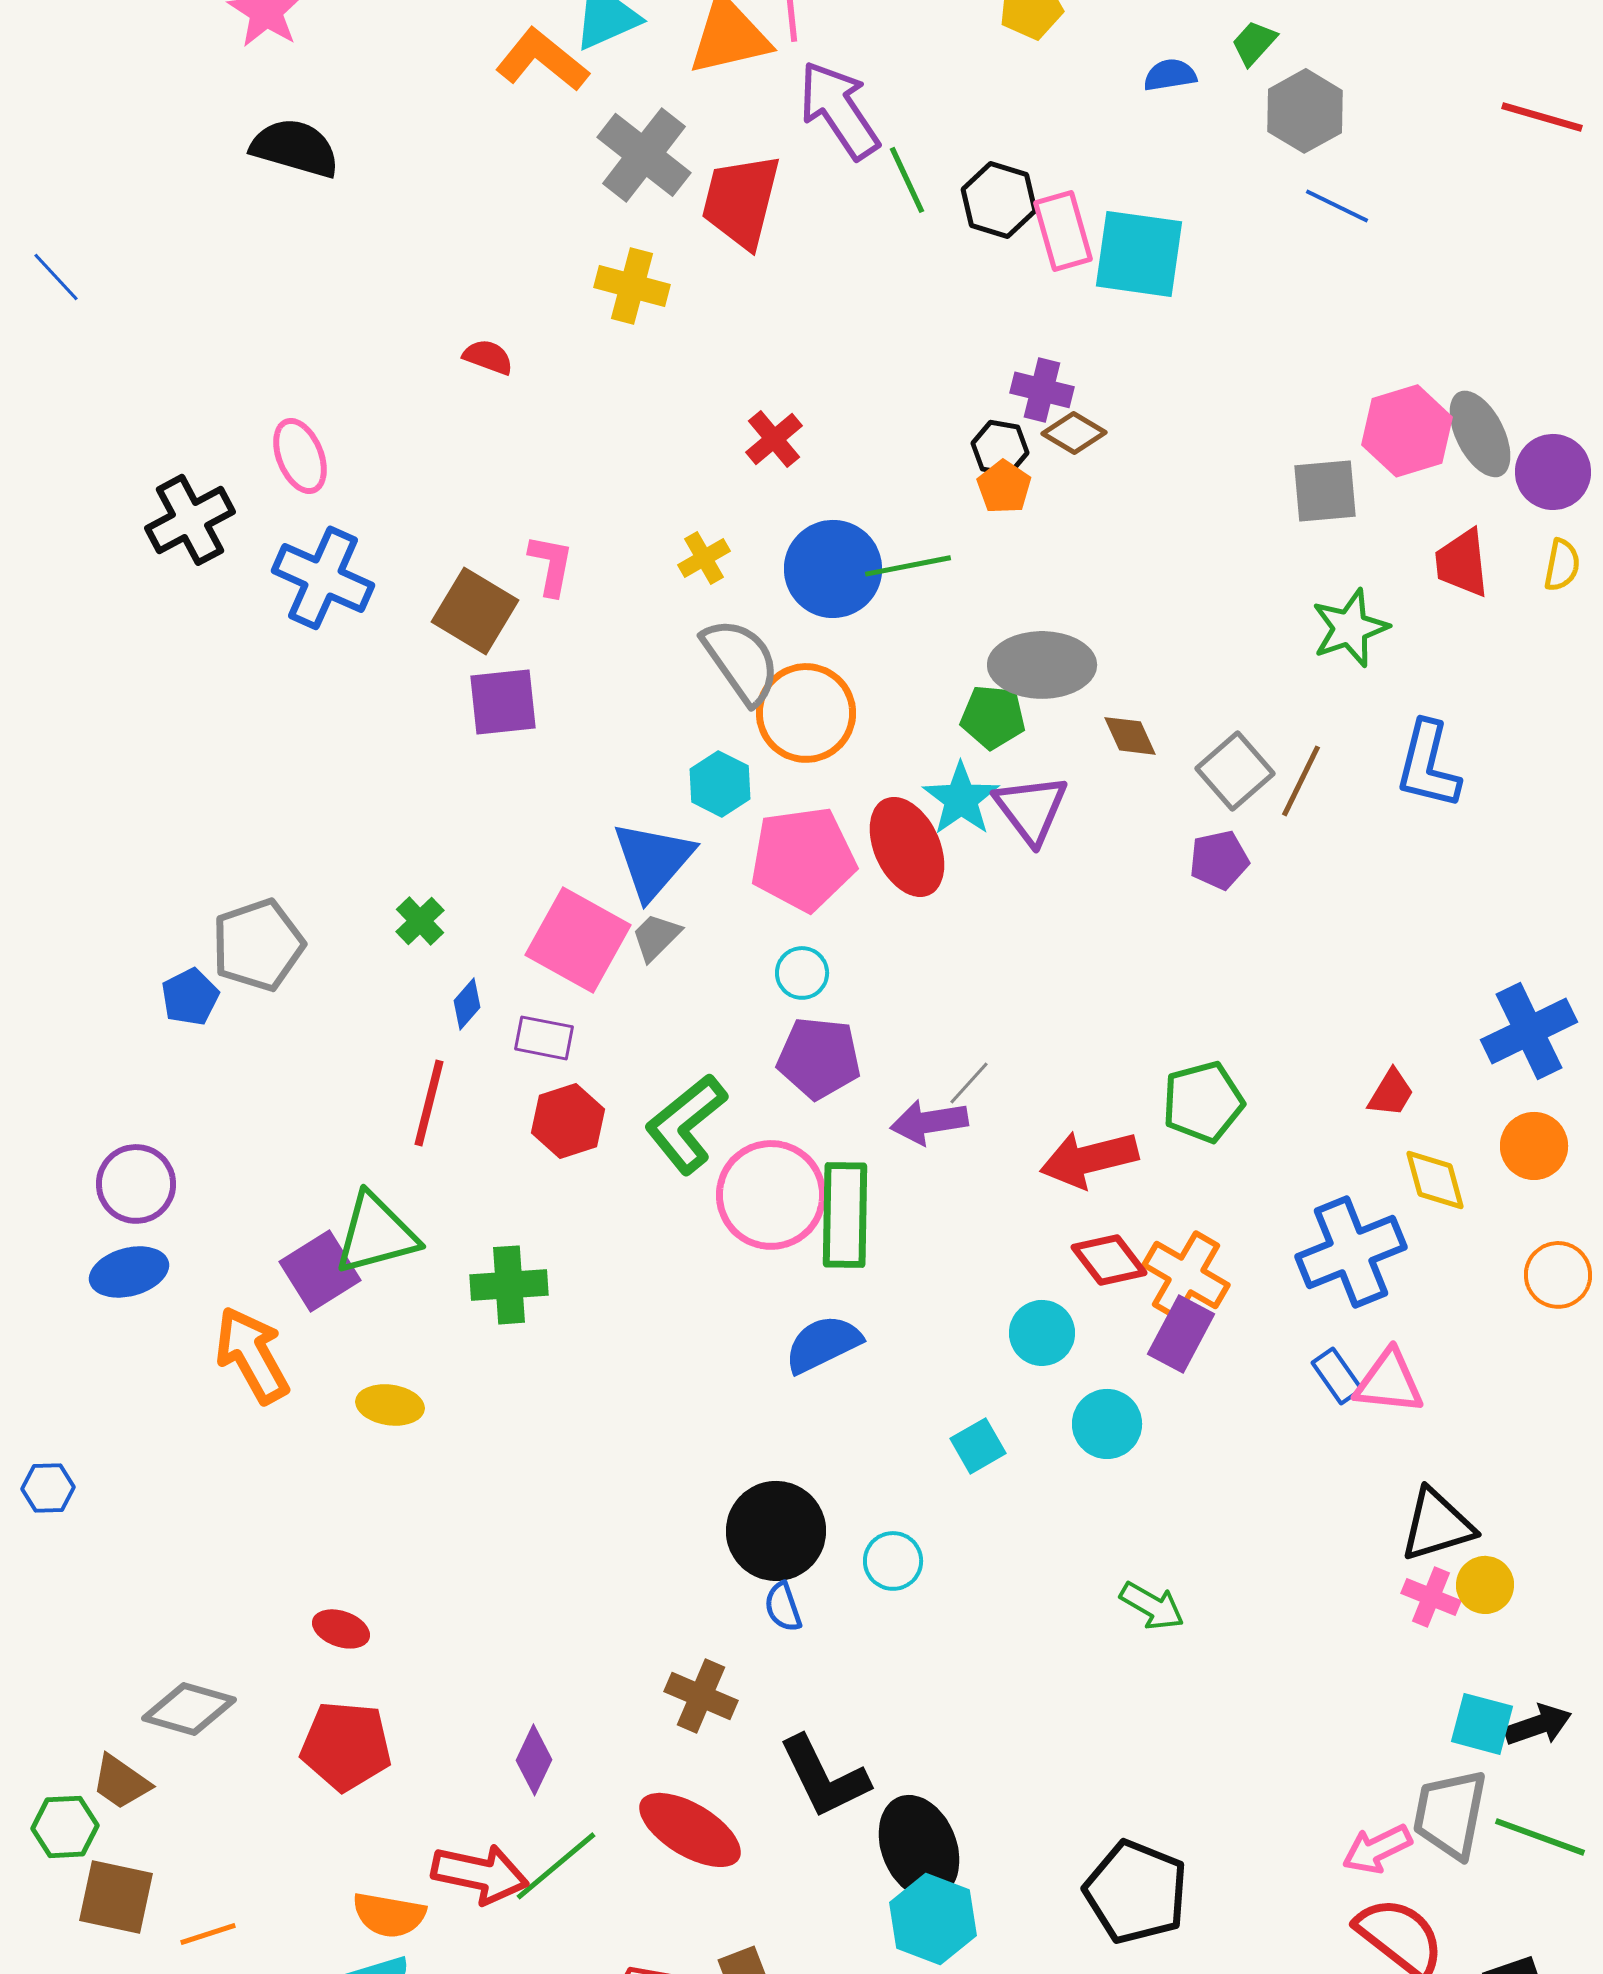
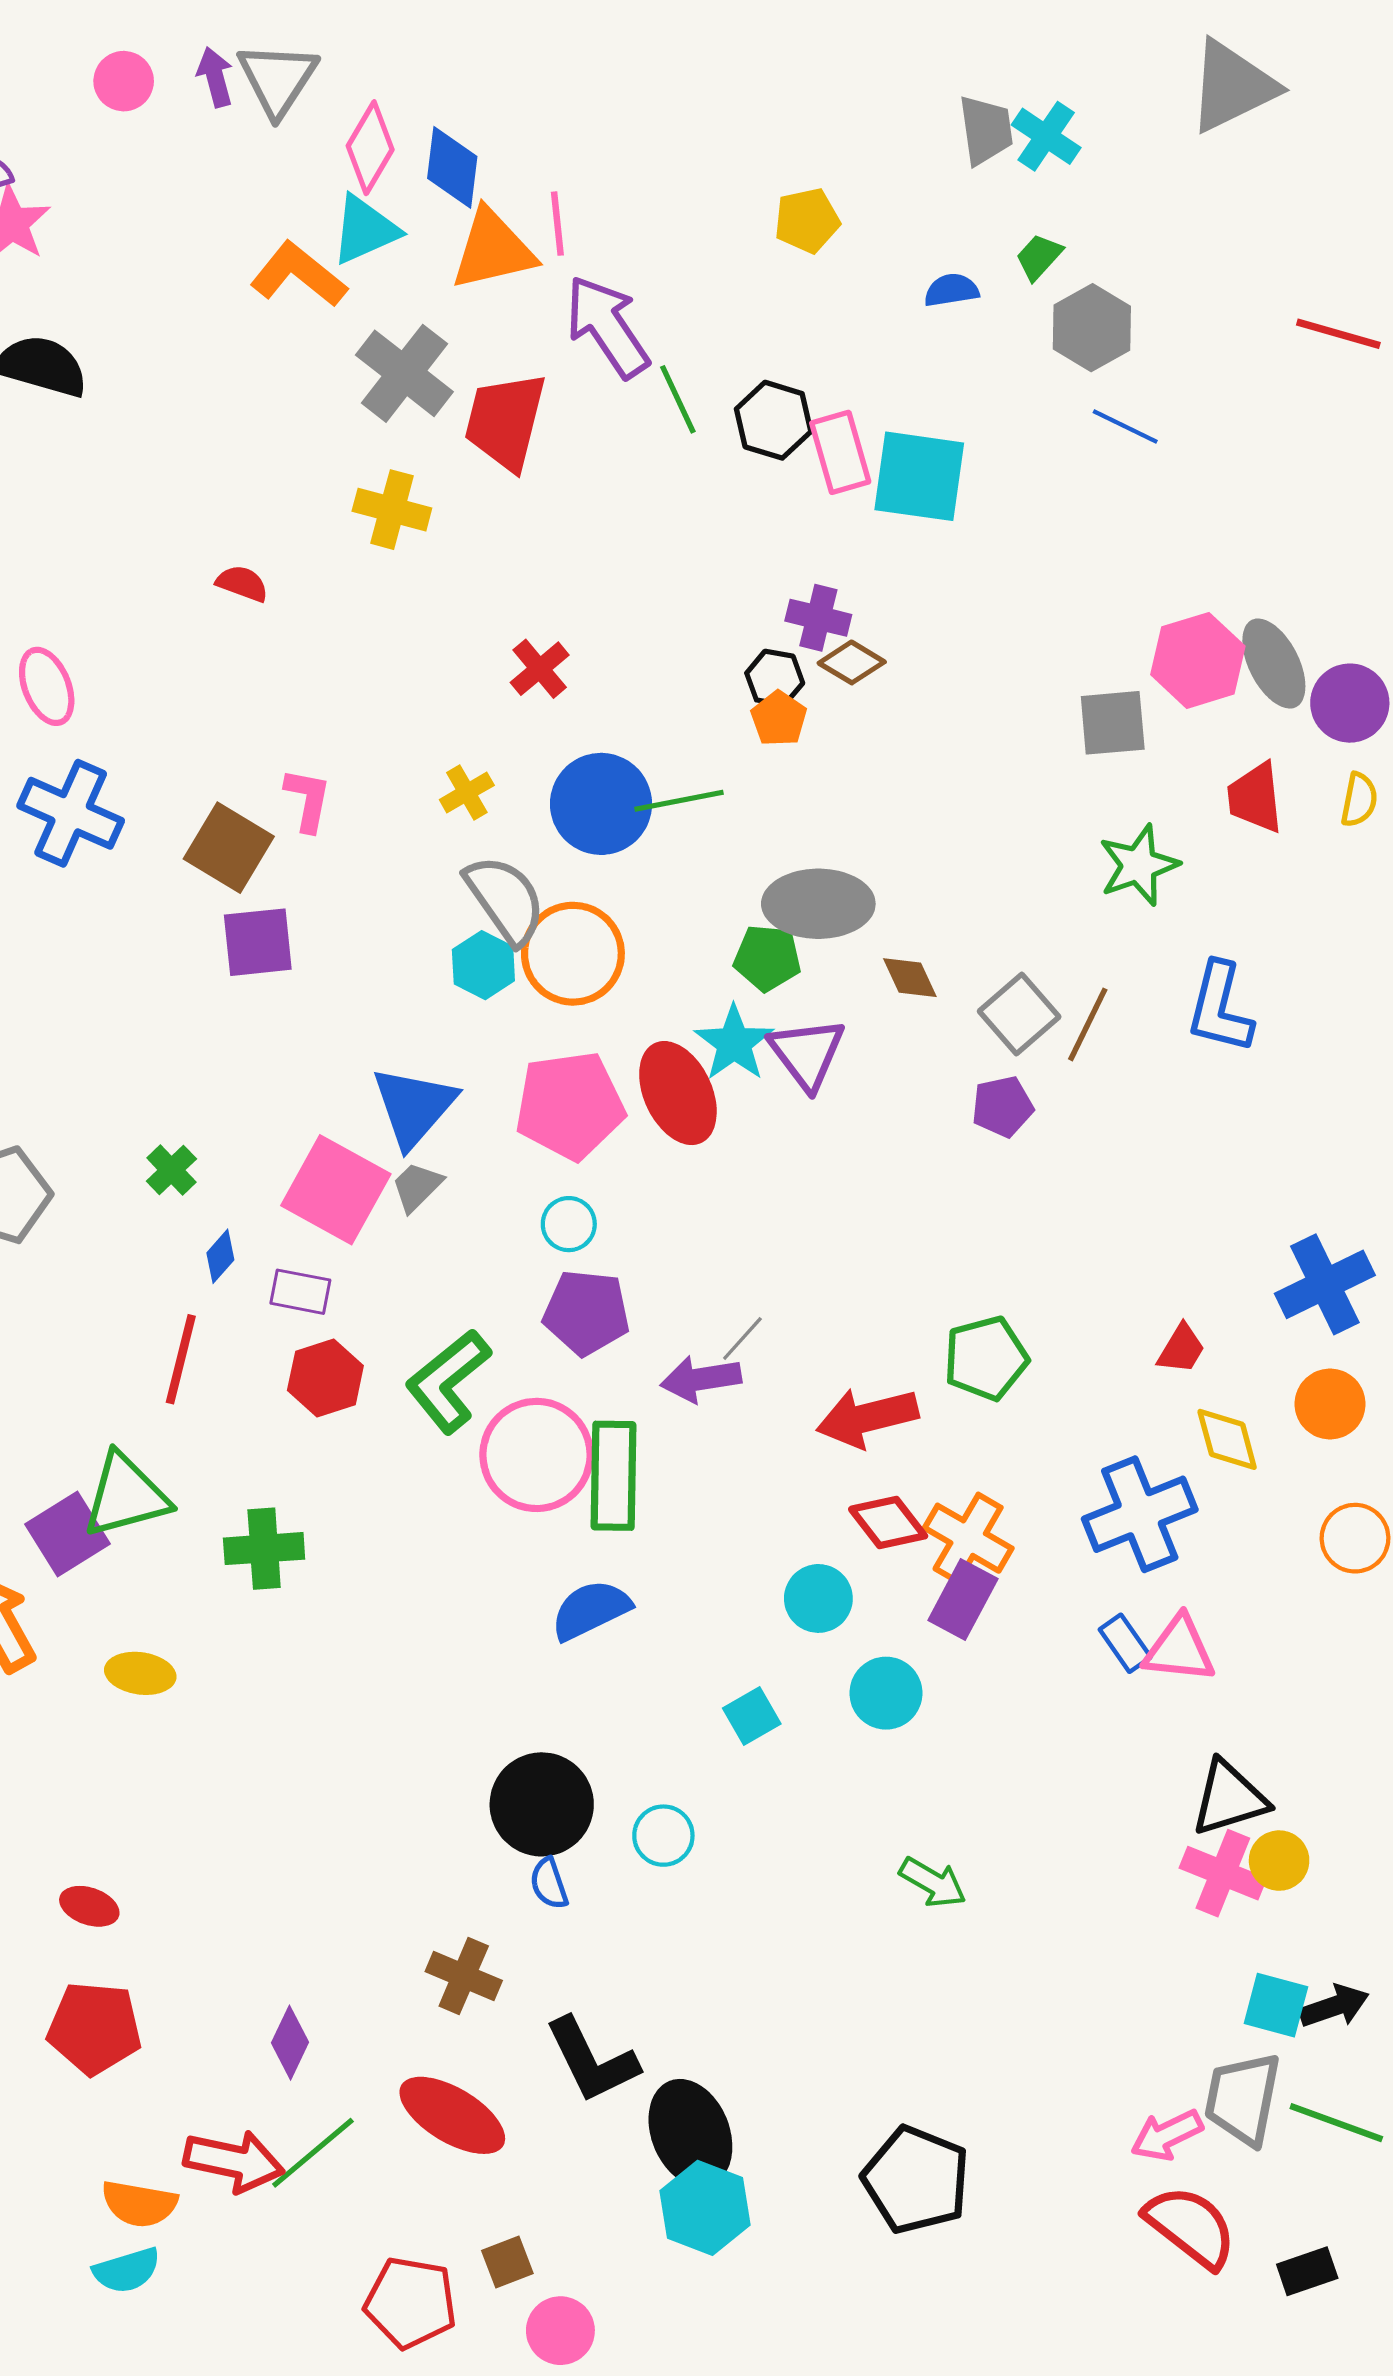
cyan hexagon: (720, 784) -> (483, 965), moved
pink cross: (1431, 1597) -> (1223, 1873), size x1.4

